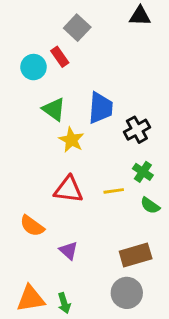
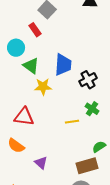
cyan circle: (34, 67) -> (16, 48), moved
yellow star: (71, 140) -> (43, 87), turned -30
red triangle: (68, 189) -> (24, 117), moved
green semicircle: (150, 205) -> (99, 147), moved, turned 112

